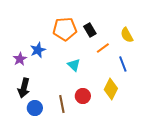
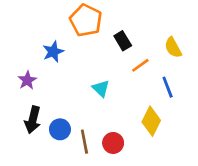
orange pentagon: (65, 29) -> (86, 20), moved, turned 30
blue star: (38, 50) -> (53, 52), moved
red circle: (83, 96) -> (113, 143), moved
blue circle: (35, 108) -> (60, 129), moved

